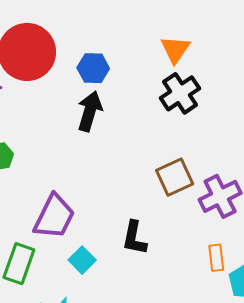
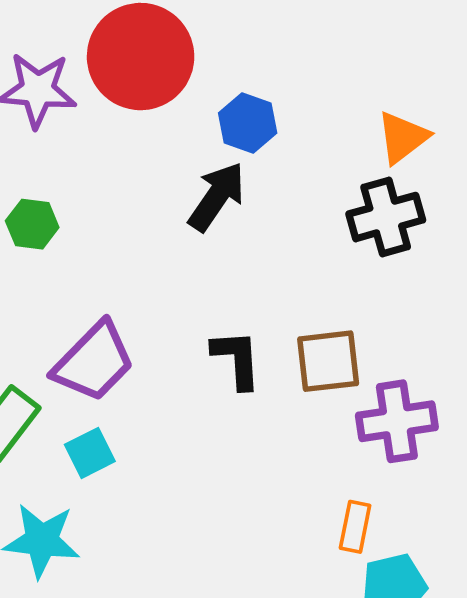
black L-shape: (134, 238) -> (237, 359), moved, turned 147
cyan square: (82, 260) -> (90, 453), moved

